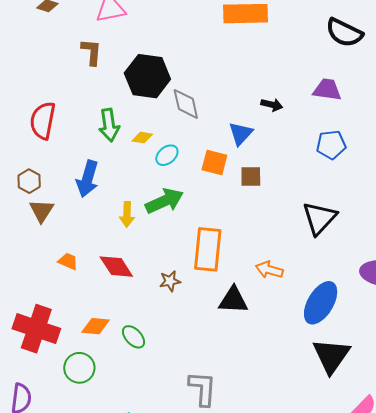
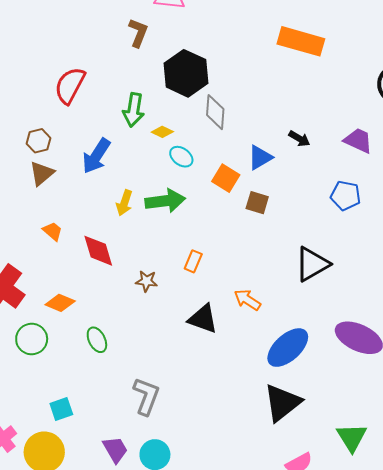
cyan ellipse: (167, 155) -> (181, 157), turned 60
orange rectangle: (208, 249) -> (193, 261), size x0.5
green ellipse: (133, 337) -> (97, 340), moved

